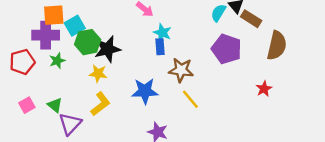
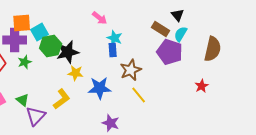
cyan semicircle: (218, 13) -> (181, 34), moved
brown rectangle: (251, 19) -> (161, 29), moved
brown star: (181, 70) -> (131, 70), turned -30
yellow star: (98, 74) -> (76, 73), moved

